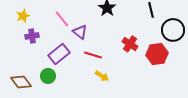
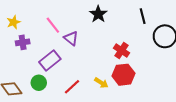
red hexagon: (157, 54) -> (123, 75), moved
red line: (93, 55) -> (72, 87), moved, turned -60
yellow arrow: (102, 76) -> (101, 83), moved

